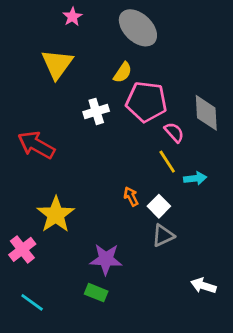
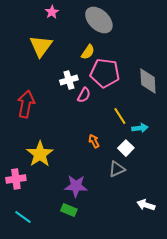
pink semicircle: (174, 132) -> (84, 95), moved, turned 70
red arrow: (36, 145) -> (26, 104), turned 72
white square: (159, 206) -> (126, 148), moved
pink cross: (22, 249) -> (16, 179), turned 30

